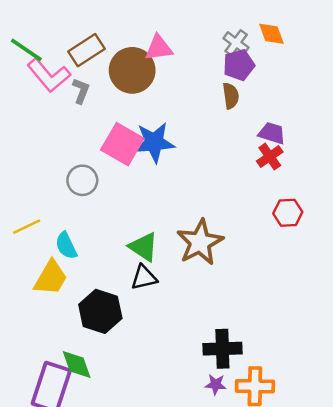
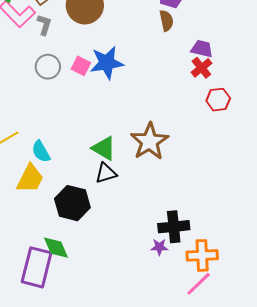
pink square: (122, 144) -> (81, 66), size x0.6
gray circle: (82, 180) -> (48, 67), moved
red hexagon: (288, 213) -> (218, 100), moved
purple star: (216, 384) -> (159, 247), moved

